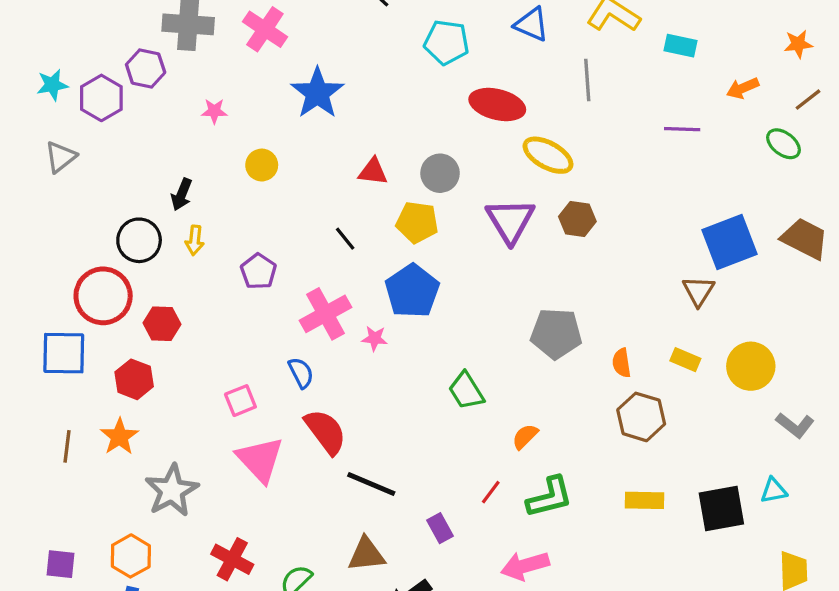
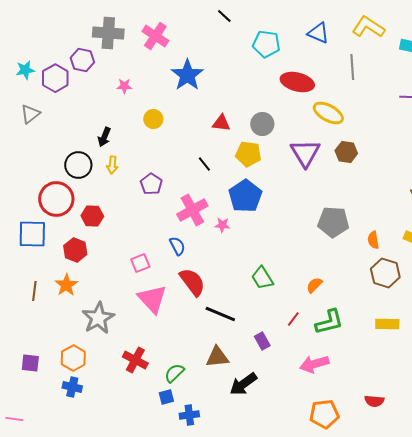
green trapezoid: (466, 391) -> (262, 278), moved

